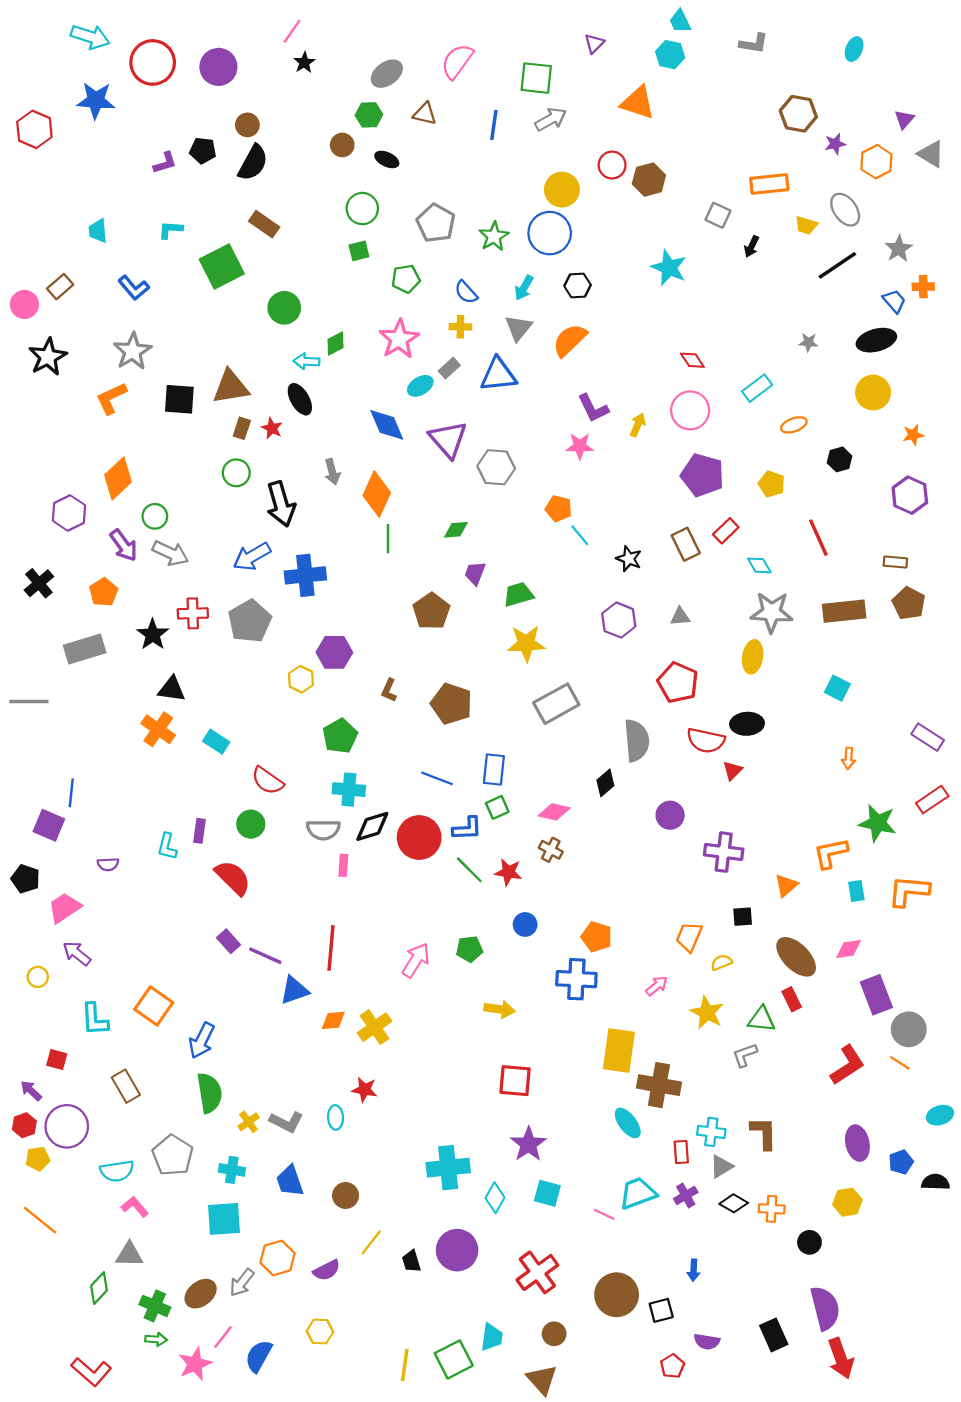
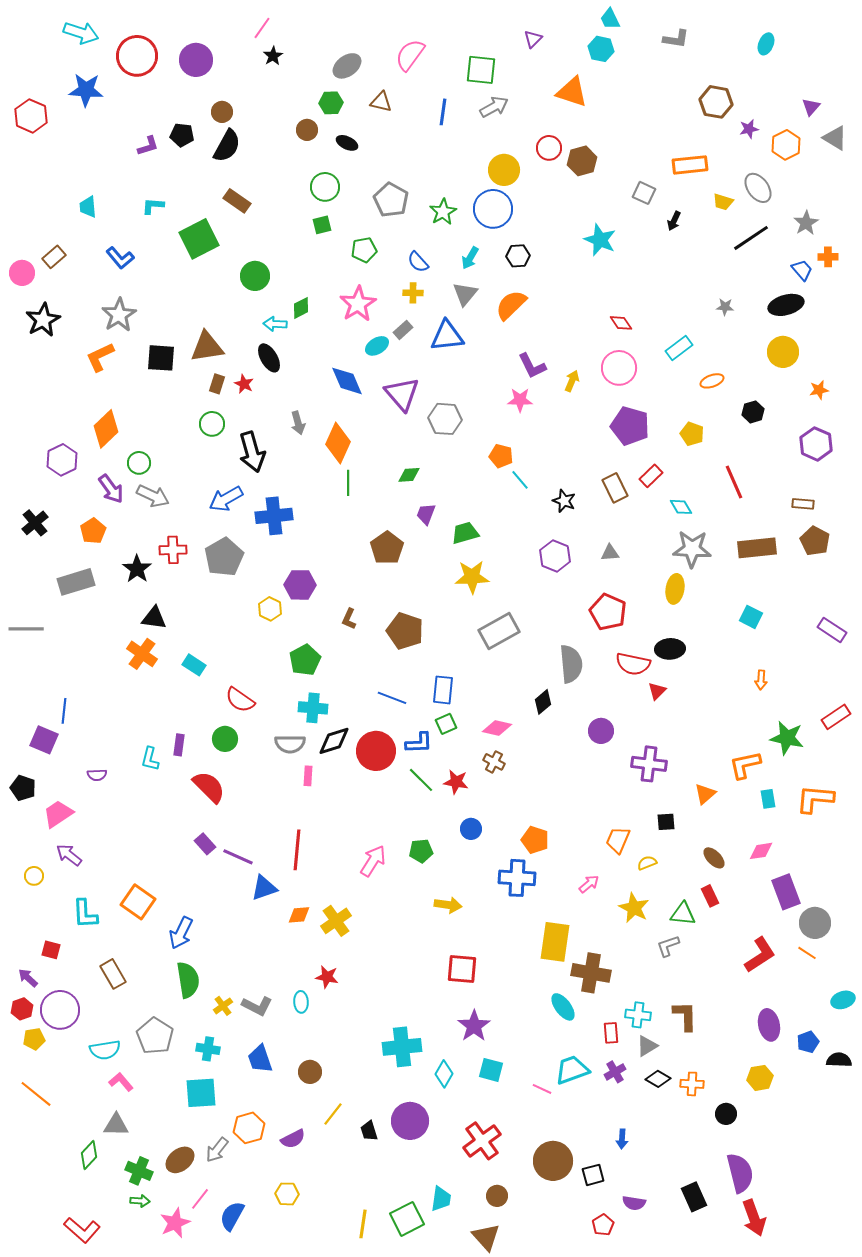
purple rectangle: (928, 737) -> (832, 630), moved
brown ellipse: (796, 957) -> (714, 858), size x0.6

